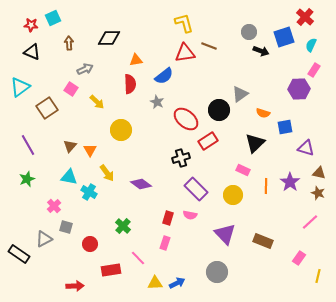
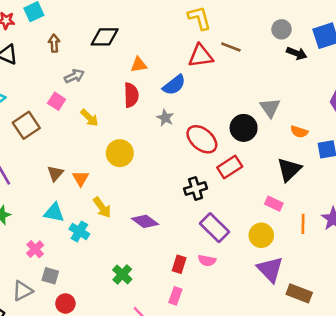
gray triangle: (240, 94) -> (270, 108), turned -30
purple triangle: (225, 234) -> (270, 269), moved
red circle: (90, 244) -> (65, 303), moved

